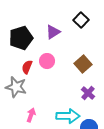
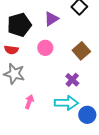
red semicircle: (27, 67) -> (11, 50), moved, turned -104
purple cross: (88, 93) -> (72, 80), moved

